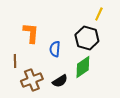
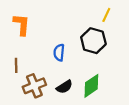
orange L-shape: (31, 33) -> (21, 25), moved
green diamond: (83, 67) -> (91, 86), moved

